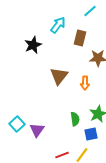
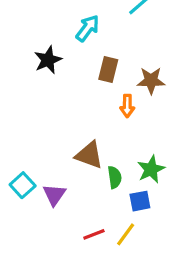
brown rectangle: (80, 38) -> (108, 69), moved
brown triangle: (59, 76) -> (89, 155), moved, turned -48
orange arrow: (85, 83) -> (127, 106), moved

